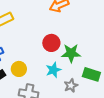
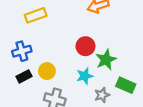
green star: (71, 53) -> (106, 60), turned -30

